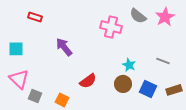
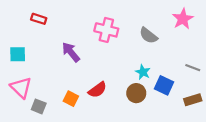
gray semicircle: (138, 16) -> (148, 35), moved
pink cross: (111, 27) -> (106, 30), moved
gray line: (163, 61) -> (193, 68), moved
blue square: (148, 89) -> (164, 85), moved
orange square: (62, 100) -> (71, 99), moved

